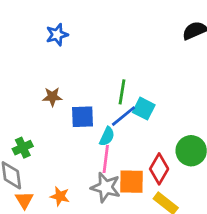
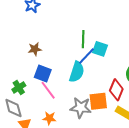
blue square: (82, 117) -> (43, 74), moved, turned 30
cyan semicircle: (107, 136) -> (77, 72), size x1.5
pink line: (106, 159) -> (48, 90), moved, turned -36

